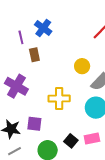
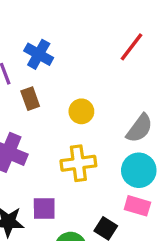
yellow circle: (82, 66) -> (81, 111), moved
pink rectangle: (92, 138) -> (137, 206), moved, turned 35

